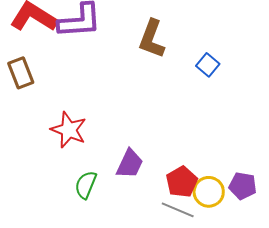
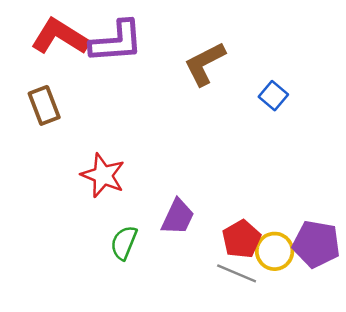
brown L-shape: (152, 39) -> (205, 64), turned 42
purple pentagon: (243, 186) -> (316, 244), size x1.4

